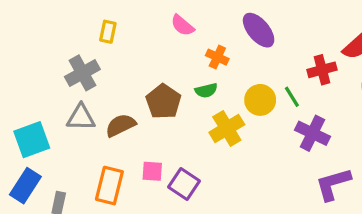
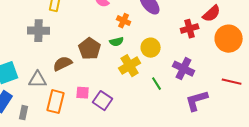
gray cross: (82, 73) -> (39, 31), turned 30
green line: (292, 97) -> (157, 84), moved
gray triangle: (81, 117) -> (38, 80), moved

